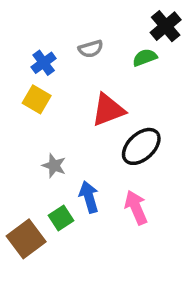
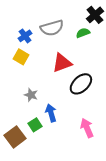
gray semicircle: (91, 49) -> (52, 28), size x1.6
pink arrow: (136, 207) -> (87, 128), moved

